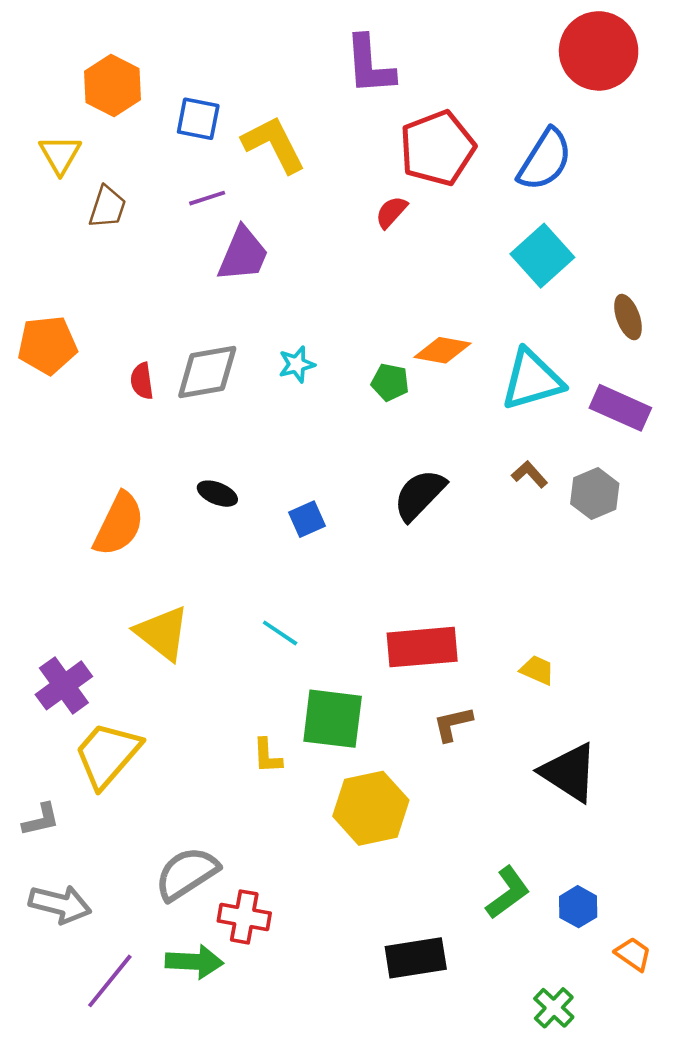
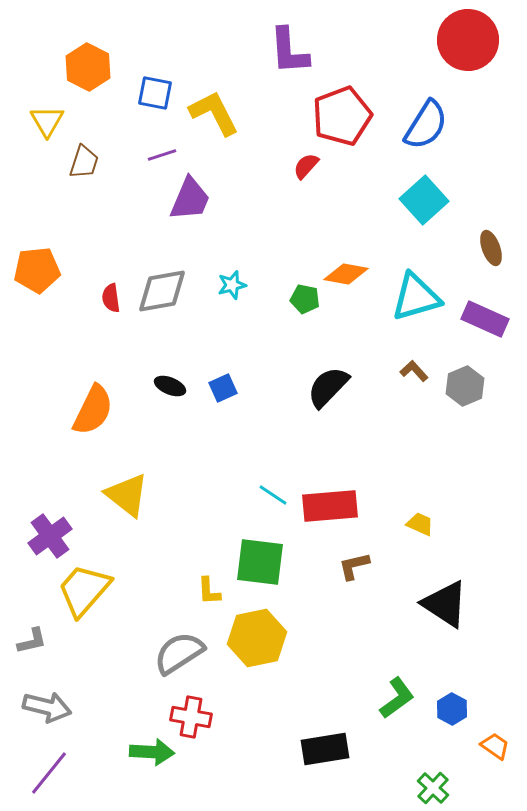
blue square: (307, 519) -> (223, 388), moved
cyan line: (280, 633) -> (273, 495), moved
yellow hexagon: (371, 808) -> (257, 638), moved
gray semicircle: (187, 873) -> (179, 653), moved
purple line: (110, 981) -> (49, 773), moved

